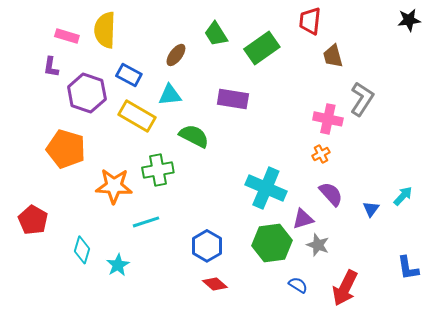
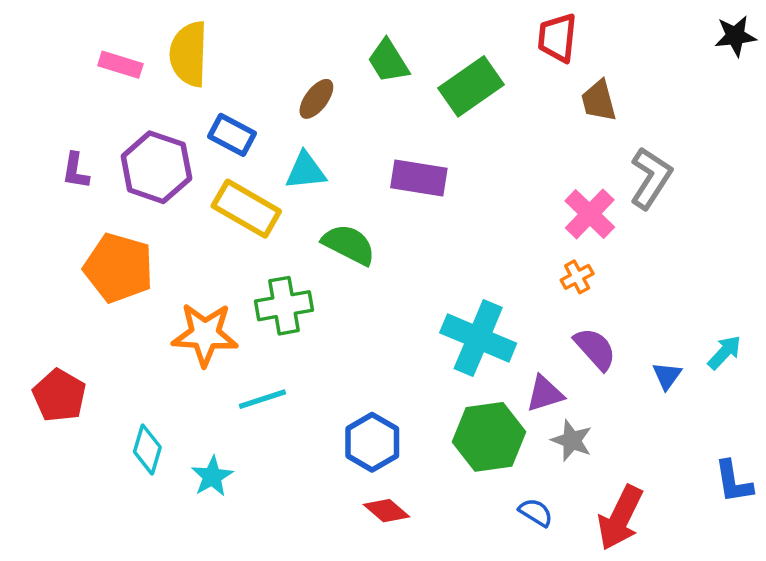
purple L-shape: (51, 67) -> (76, 171), moved
pink cross: (328, 119) -> (590, 214), turned 32

